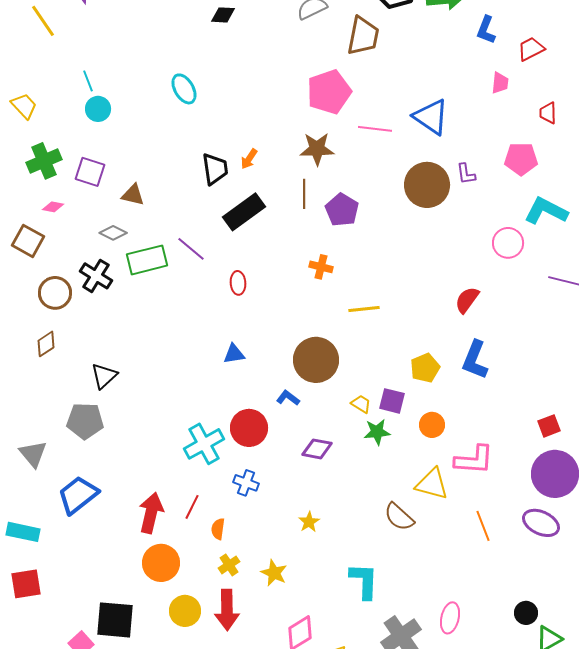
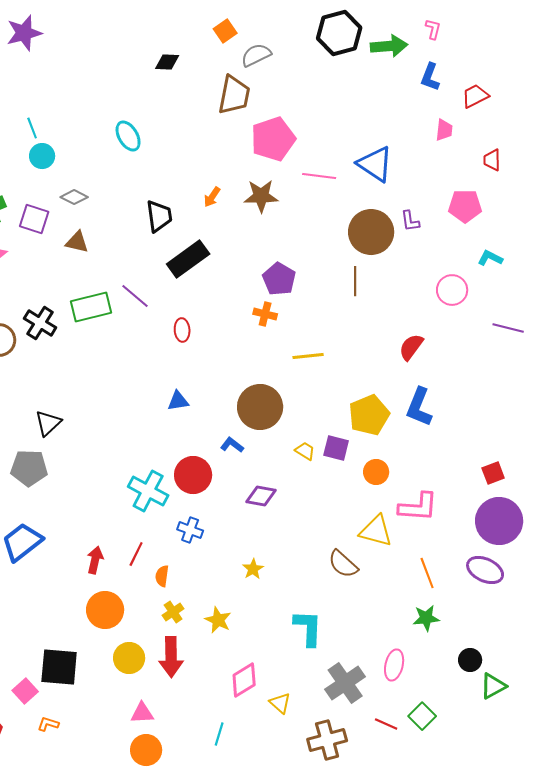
brown trapezoid: (363, 36) -> (234, 95), moved
orange arrow: (249, 159) -> (212, 197), moved
brown line: (304, 194) -> (355, 281), moved
purple pentagon: (342, 210) -> (279, 279), moved
cyan L-shape: (546, 211) -> (490, 258), size x0.6
gray diamond: (113, 233) -> (74, 197), moved
yellow pentagon: (425, 368) -> (369, 415), size x1.4
green star: (377, 432) -> (426, 618), moved
cyan cross: (204, 444) -> (148, 491), turned -33
red arrow: (151, 513) -> (95, 560), size x0.7

